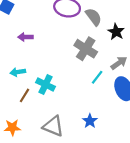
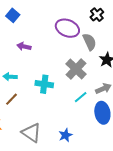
cyan cross: (46, 85) -> (44, 84), moved, turned -30

